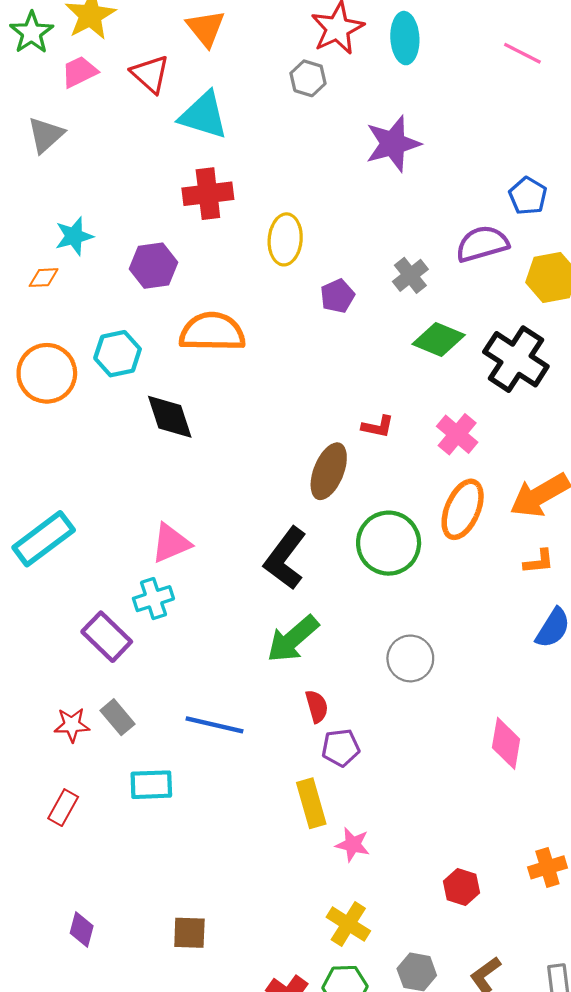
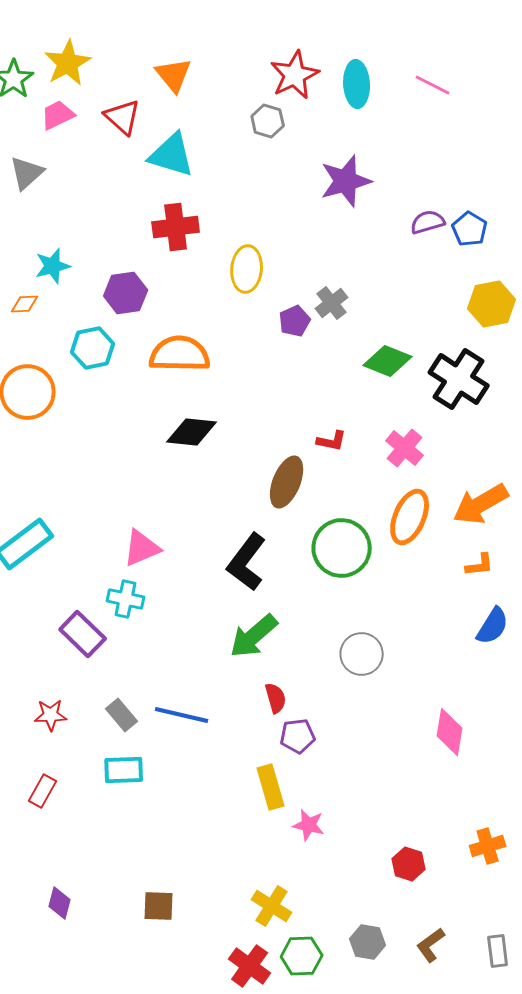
pink line: (522, 53) -> (433, 85), moved
purple semicircle: (482, 244) -> (428, 222), moved, size x0.7
gray cross: (410, 275) -> (332, 303), moved
cyan hexagon: (118, 354) -> (93, 348), moved
black diamond: (170, 417) -> (192, 432), moved, turned -66
cyan cross: (153, 599) -> (126, 599), turned 30
gray rectangle: (118, 717) -> (122, 715), moved
yellow cross: (348, 924) -> (272, 906), moved

